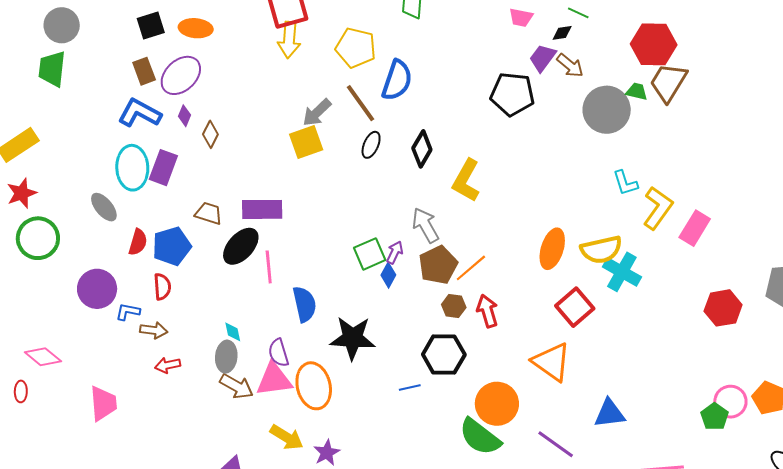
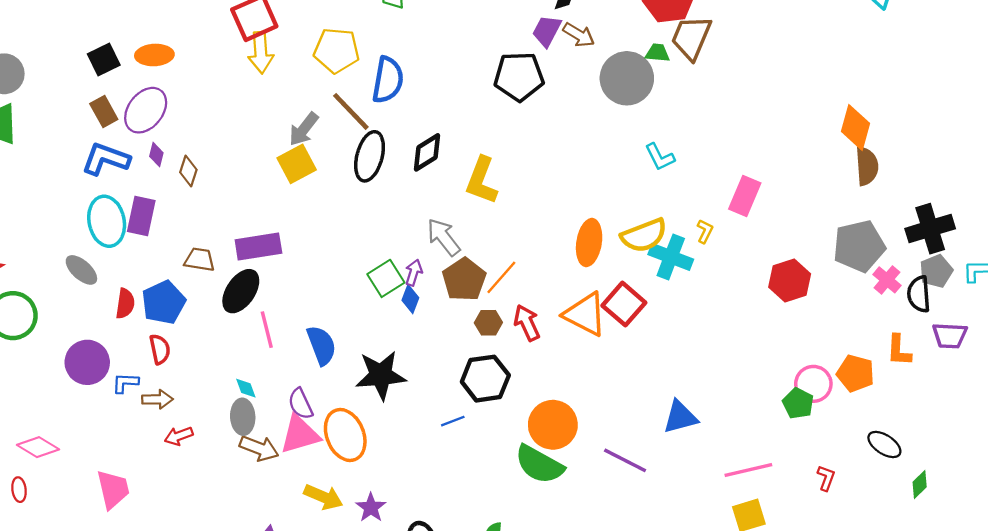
black ellipse: (371, 145) -> (370, 156), size x1.6
black diamond: (422, 149) -> (427, 152), turned 36
yellow L-shape: (658, 208) -> (705, 231), moved, size x0.5
pink line: (269, 267) -> (267, 330), moved
orange triangle: (552, 362) -> (585, 314), moved

